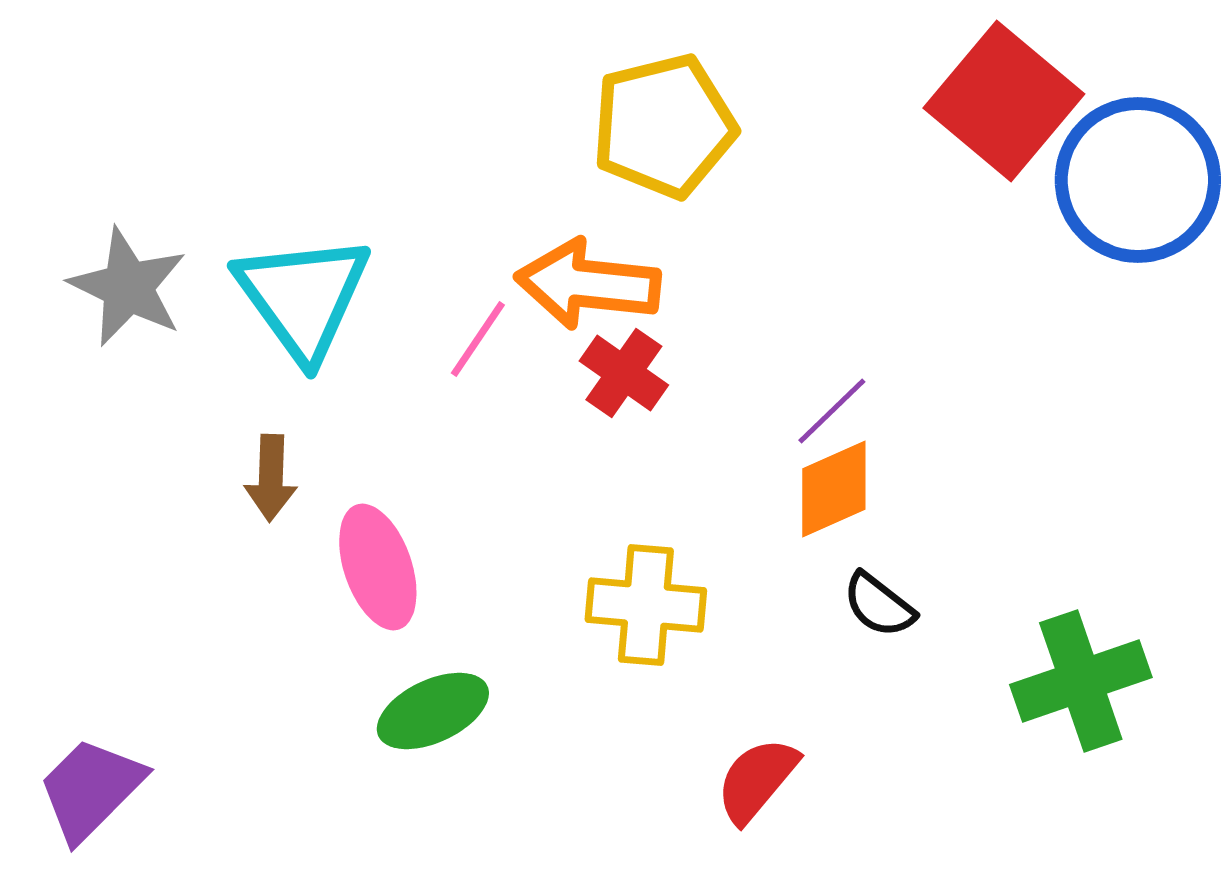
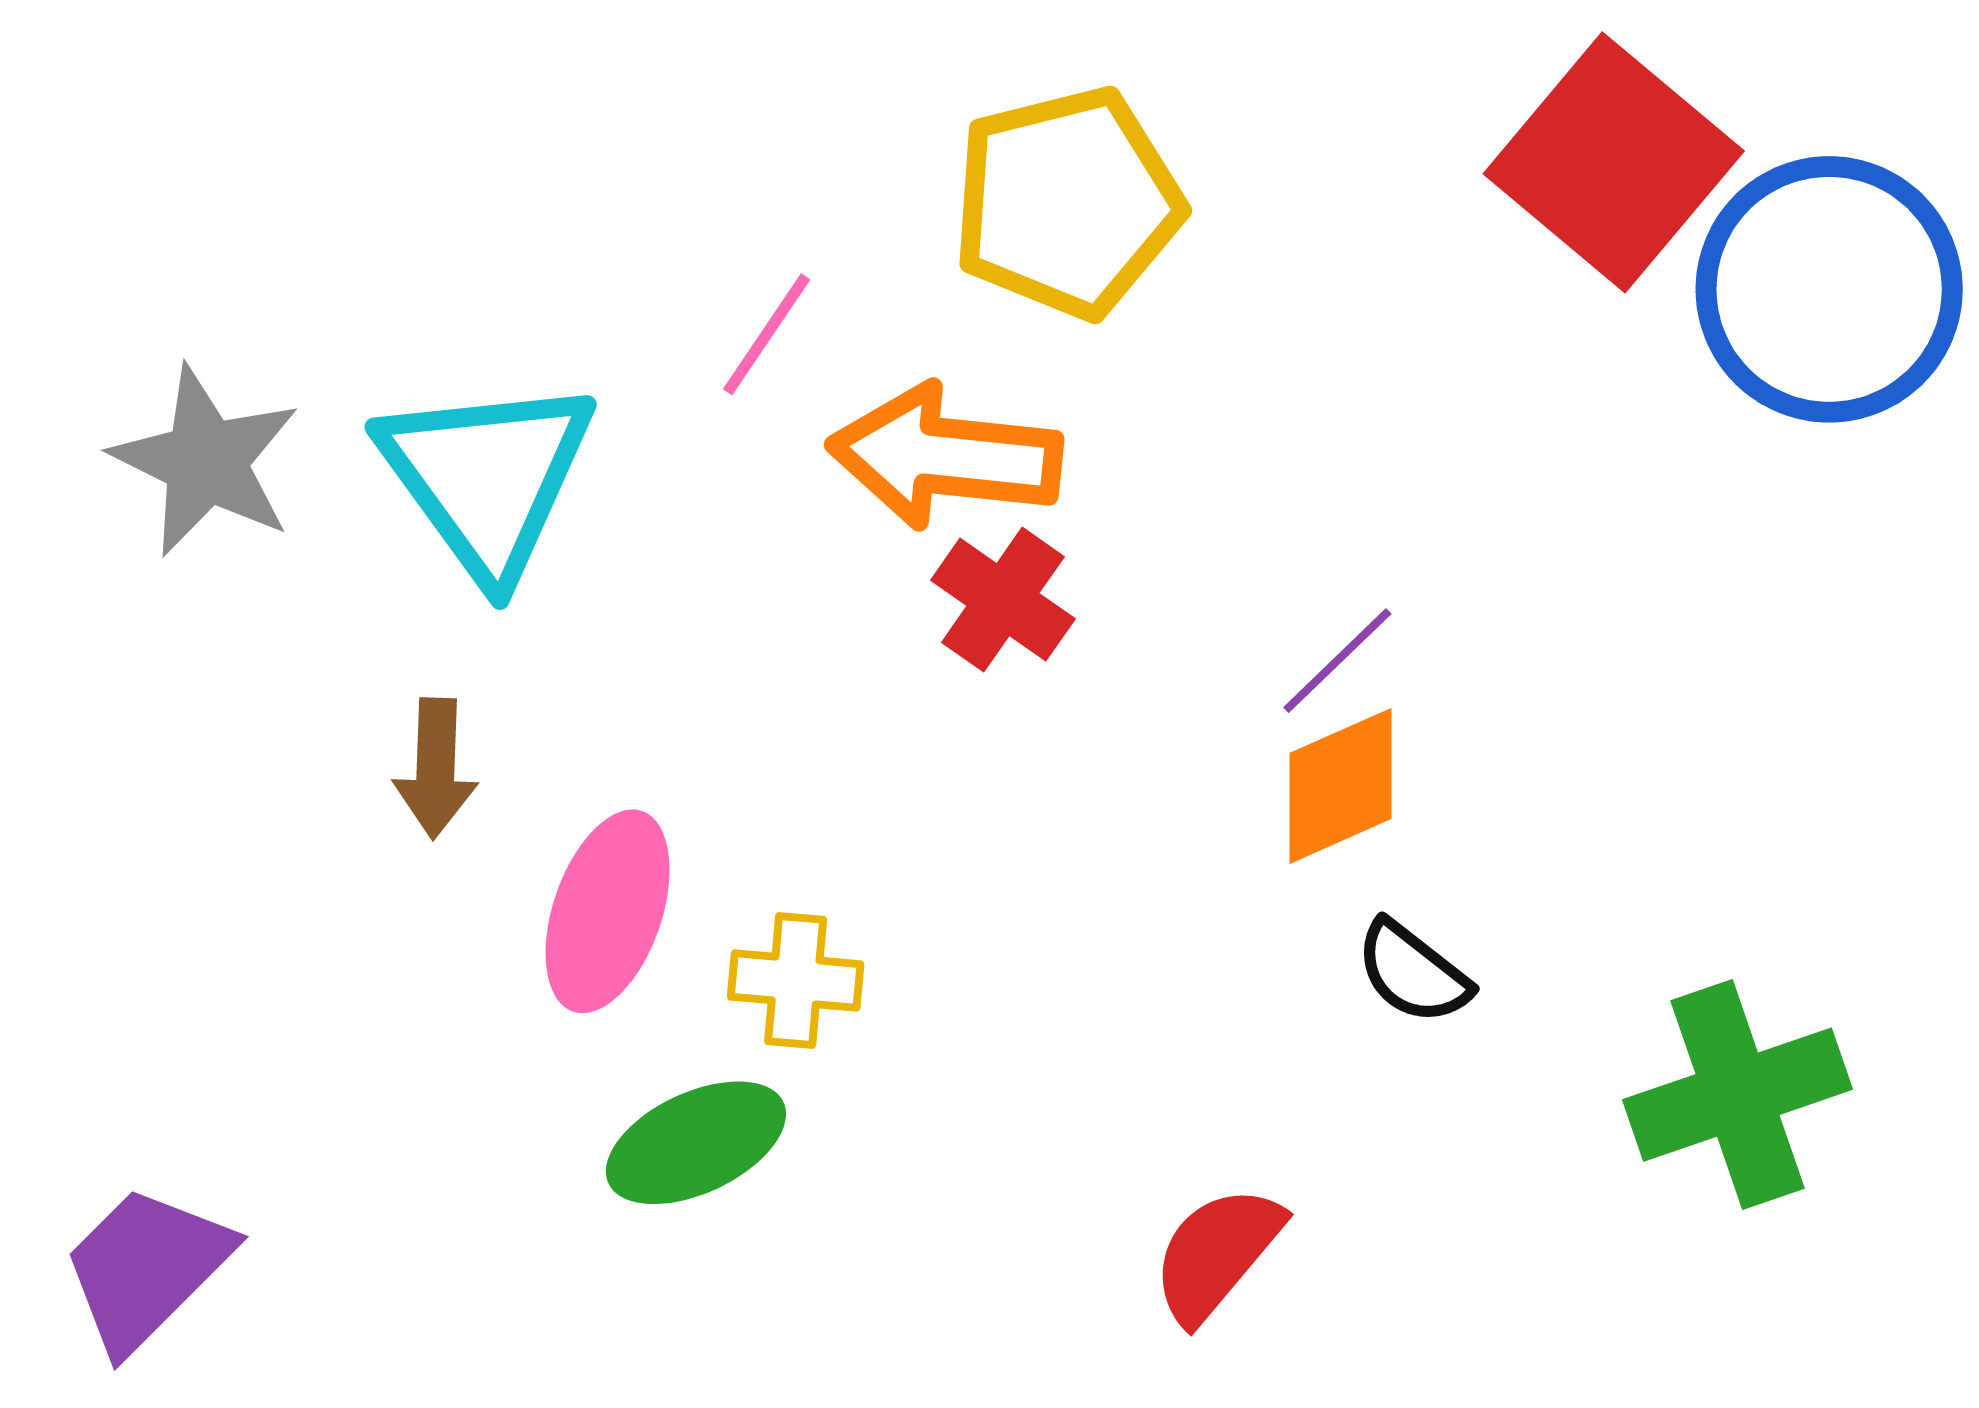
pink line: (478, 339) -> (767, 334), moved
pink ellipse: (378, 567) -> (608, 911), turned 38
yellow cross: (646, 605) -> (796, 980), moved, size x0.7

